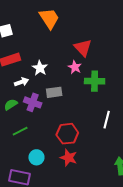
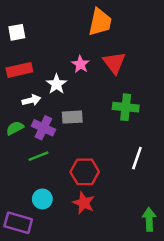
orange trapezoid: (49, 18) -> (100, 22), moved, turned 40
pink star: (75, 67) -> (80, 64), moved
green line: (20, 131) -> (39, 156), moved

